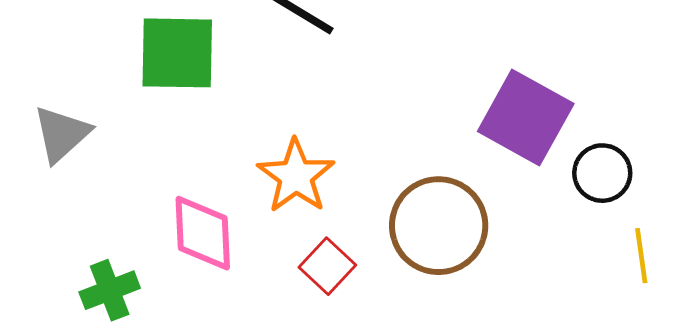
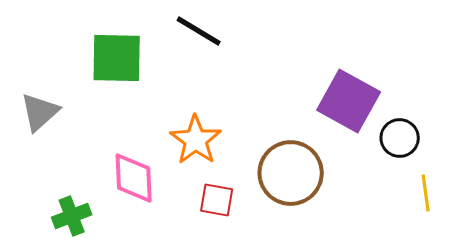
red square: (327, 266) -> (217, 200), turned -33

